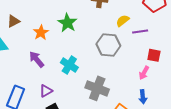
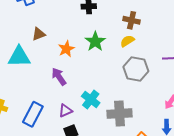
yellow semicircle: (123, 21) -> (127, 41), moved
cyan cross: (69, 65) -> (91, 100), moved
gray cross: (97, 88) -> (120, 114), turned -30

